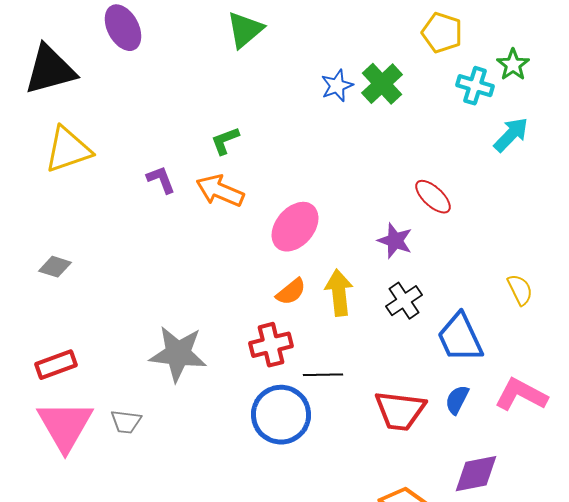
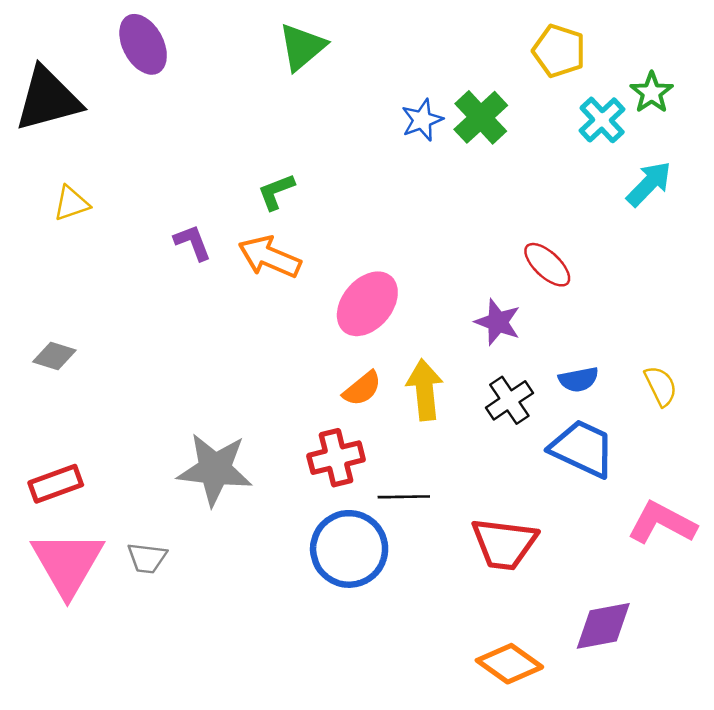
cyan cross: (475, 86) -> (602, 120), turned 30
yellow triangle: (68, 150) -> (71, 203), size x0.6
blue trapezoid: (460, 338) -> (582, 449), turned 140
blue semicircle: (457, 400) -> (579, 379), moved, turned -128

